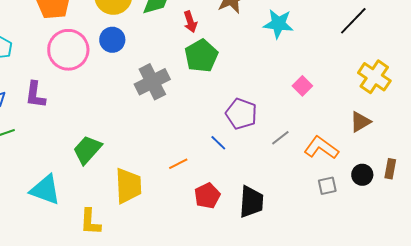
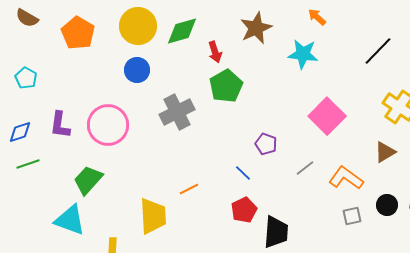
pink circle: (68, 50) -> (108, 125), moved
pink square: (302, 86) -> (327, 116), size x1.8
purple pentagon: (241, 114) -> (266, 144), size x0.7
green trapezoid: (87, 150) -> (88, 180), moved
orange line: (178, 164) -> (189, 189), moved
red pentagon: (207, 196) -> (244, 210), moved

